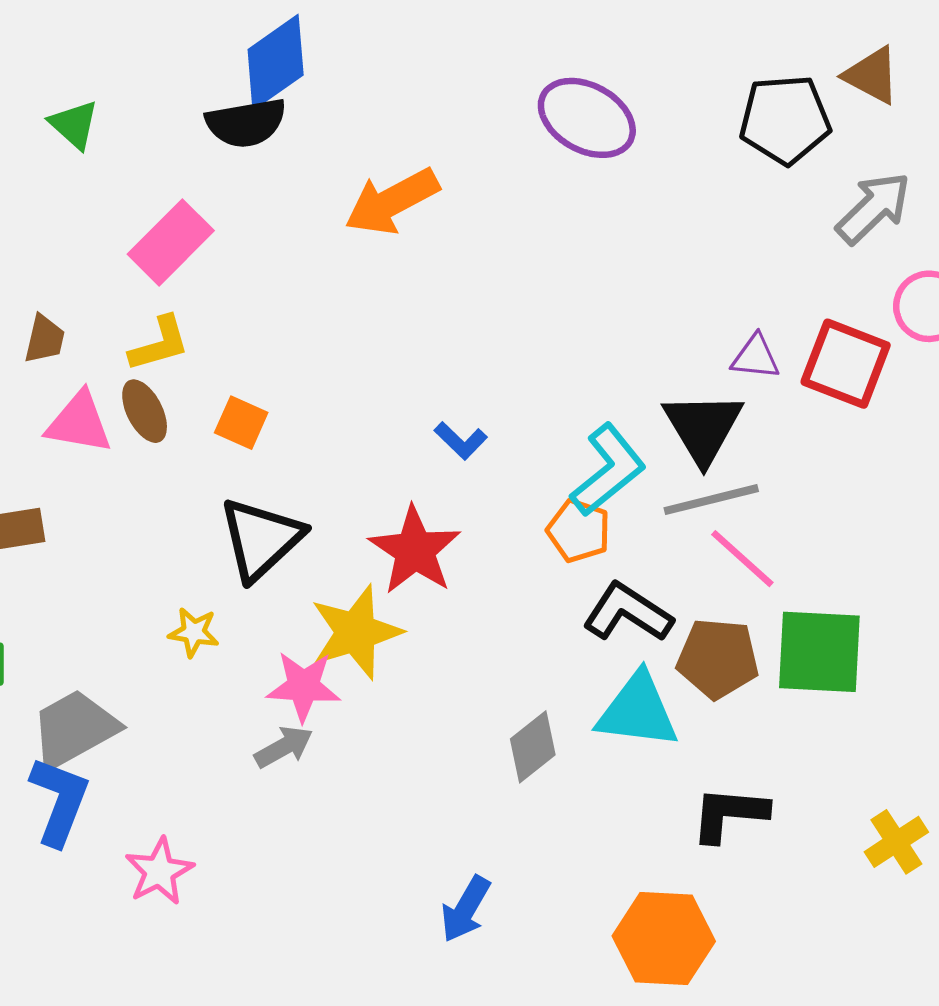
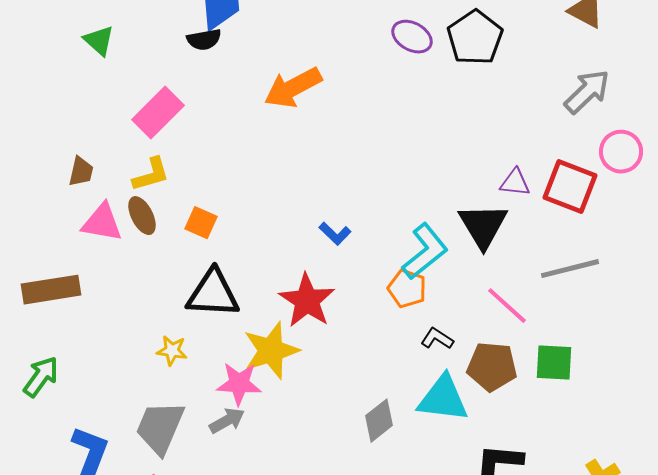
purple ellipse: (587, 118) -> (412, 37), size x0.7
black pentagon: (785, 120) -> (475, 38), moved, turned -30
black semicircle: (246, 123) -> (204, 40), size x0.7
gray line: (711, 500) -> (570, 269), moved
black triangle: (261, 539) -> (213, 294), turned 46
black L-shape: (628, 613) -> (437, 339), size x0.6
green square: (819, 652) -> (554, 363), size x0.7
gray trapezoid: (74, 729) -> (160, 428), moved, turned -38

